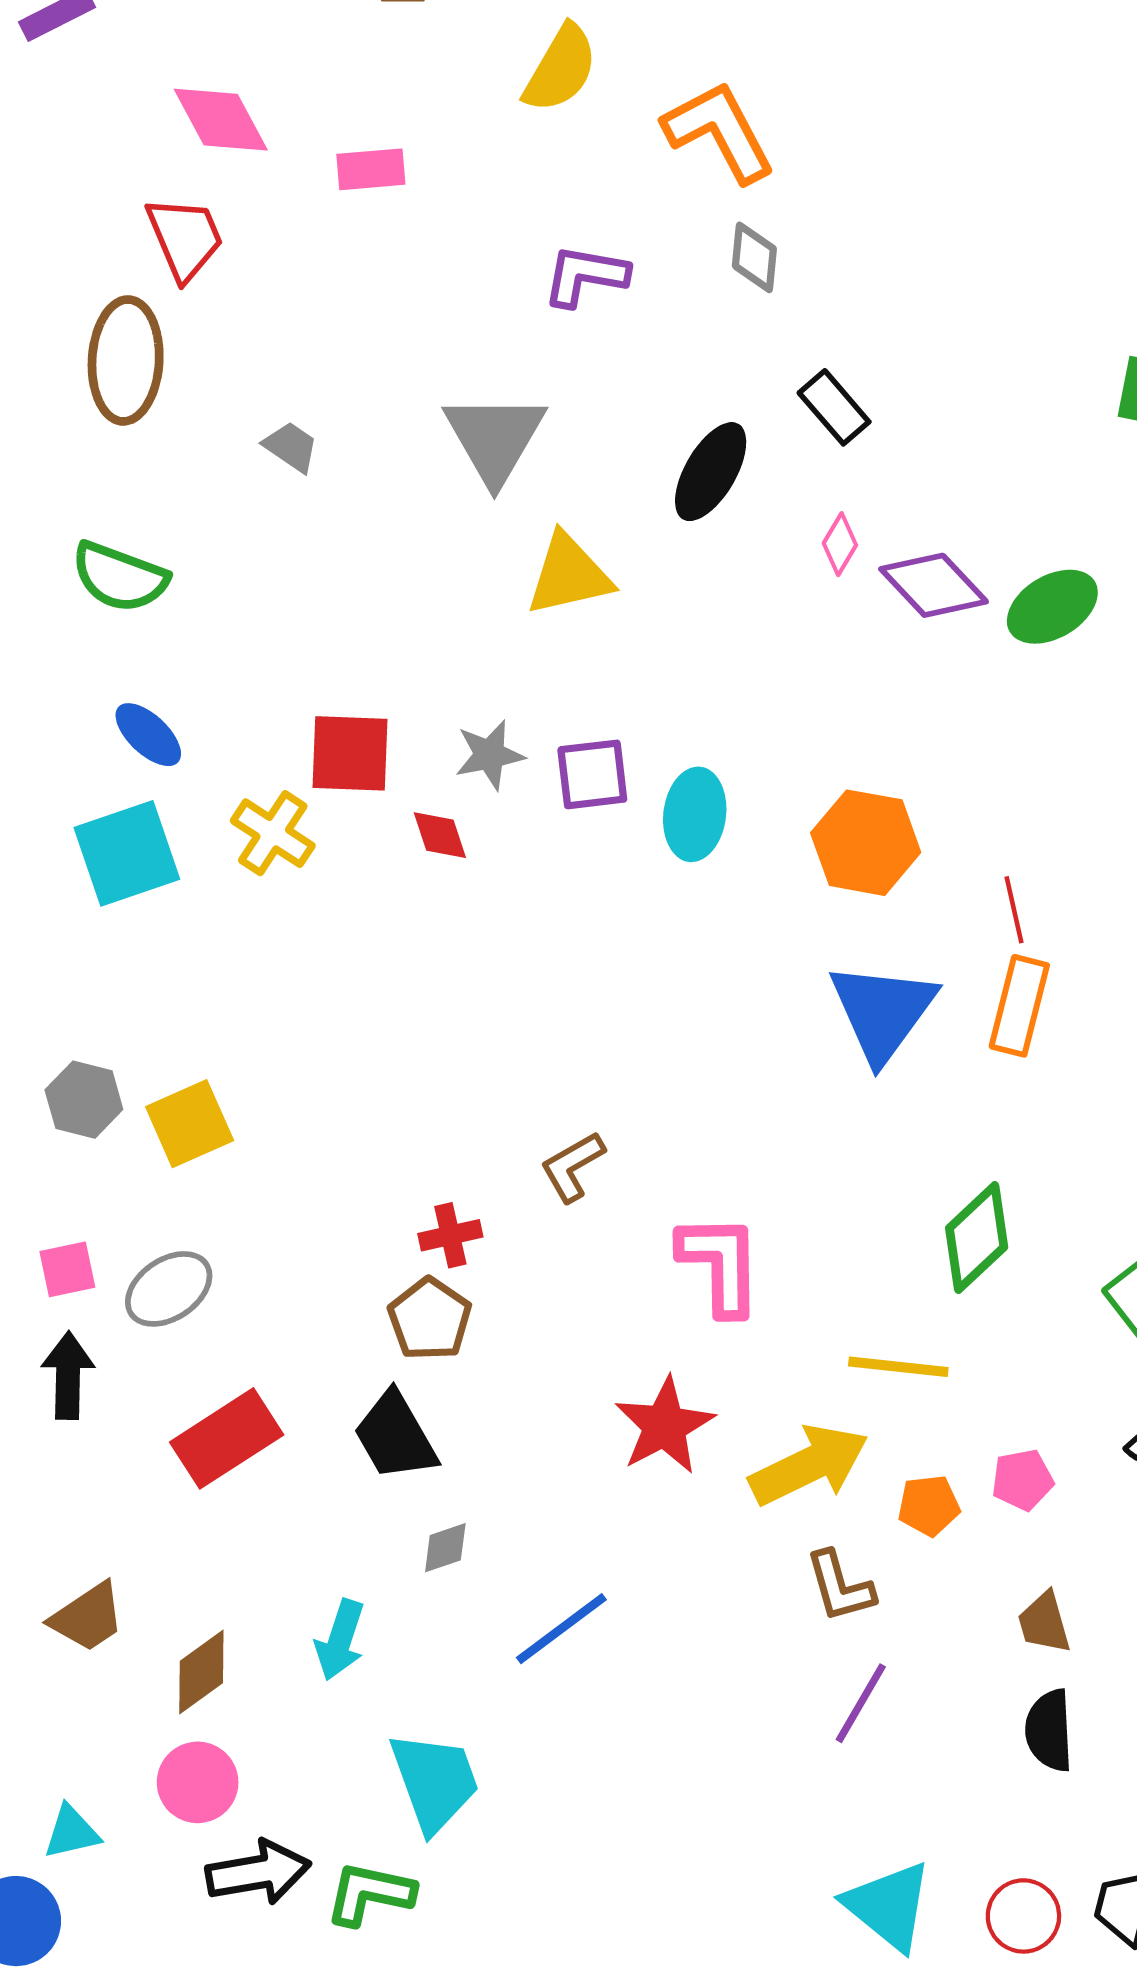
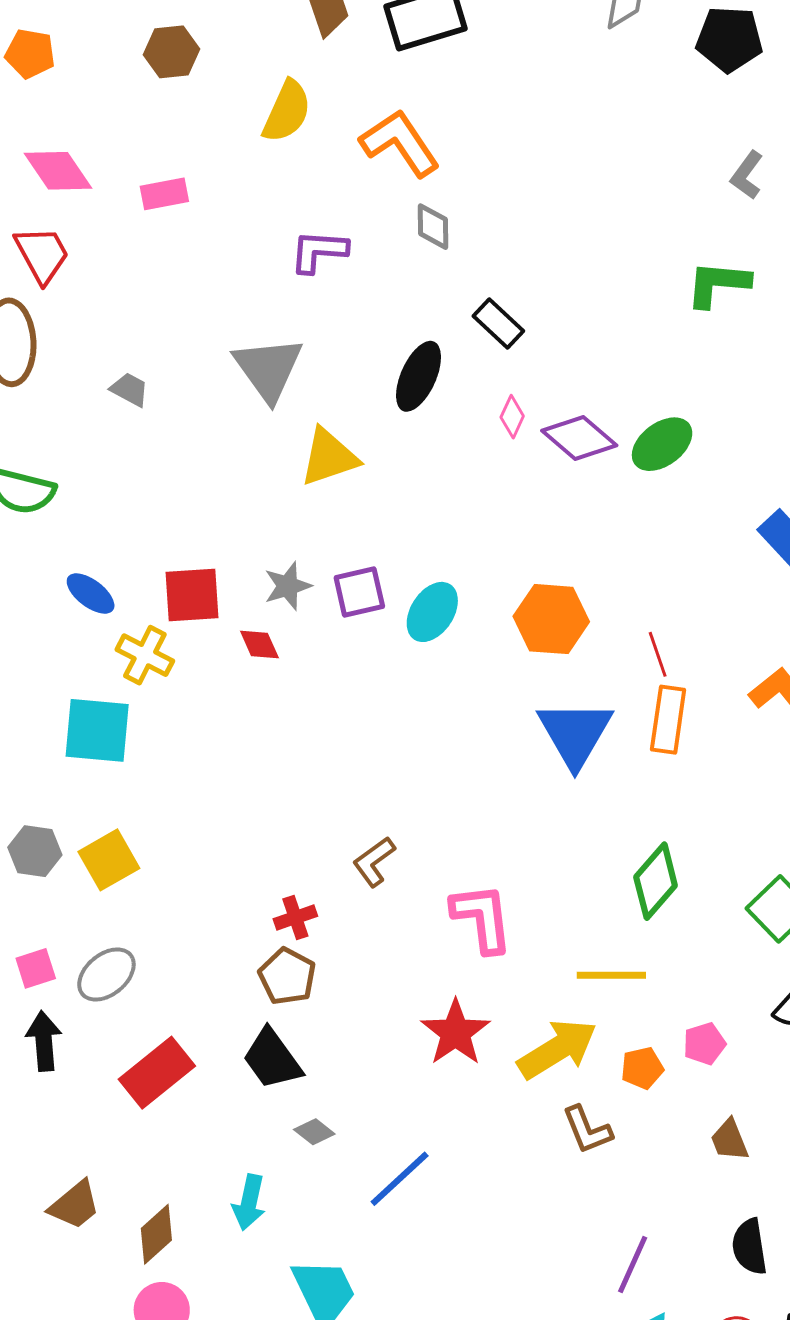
blue ellipse: (148, 735) -> (91, 594), moved
cyan ellipse: (695, 814) -> (432, 612), turned 32
cyan square: (127, 853) -> (97, 730), moved, turned 30
gray diamond: (445, 1548) -> (314, 1132), turned 63
purple line: (861, 1703) -> (633, 1265), moved
black semicircle: (1049, 1730) -> (749, 1247), moved

